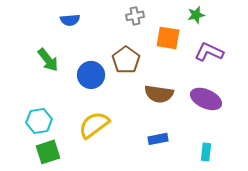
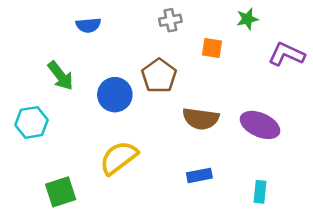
orange square: (168, 38) -> (212, 48), size x0.7
purple L-shape: (209, 52) -> (287, 54), moved
cyan hexagon: (39, 121) -> (32, 122), moved

